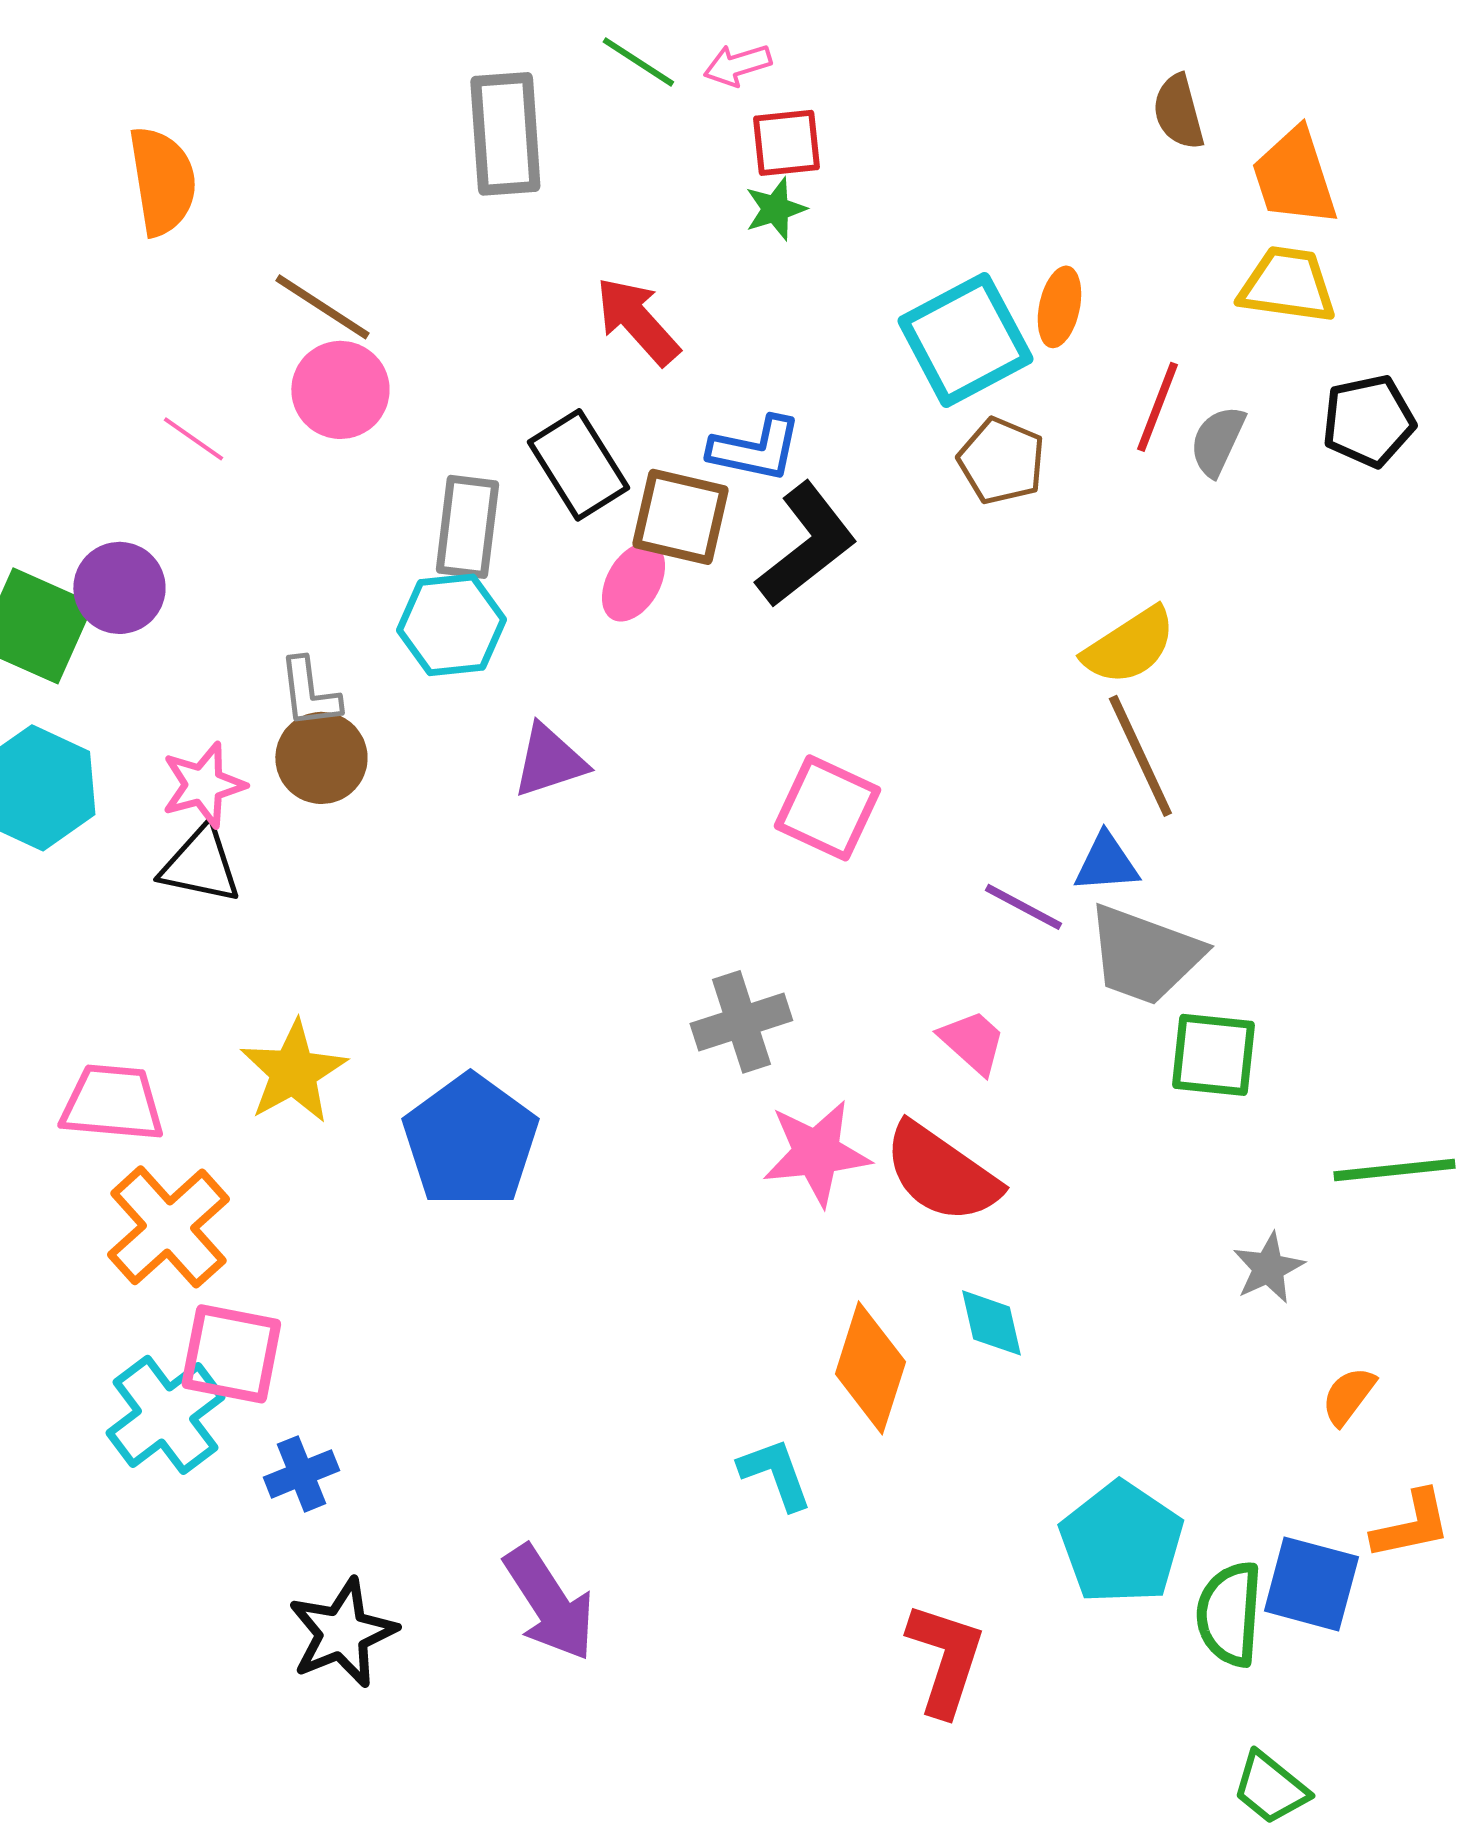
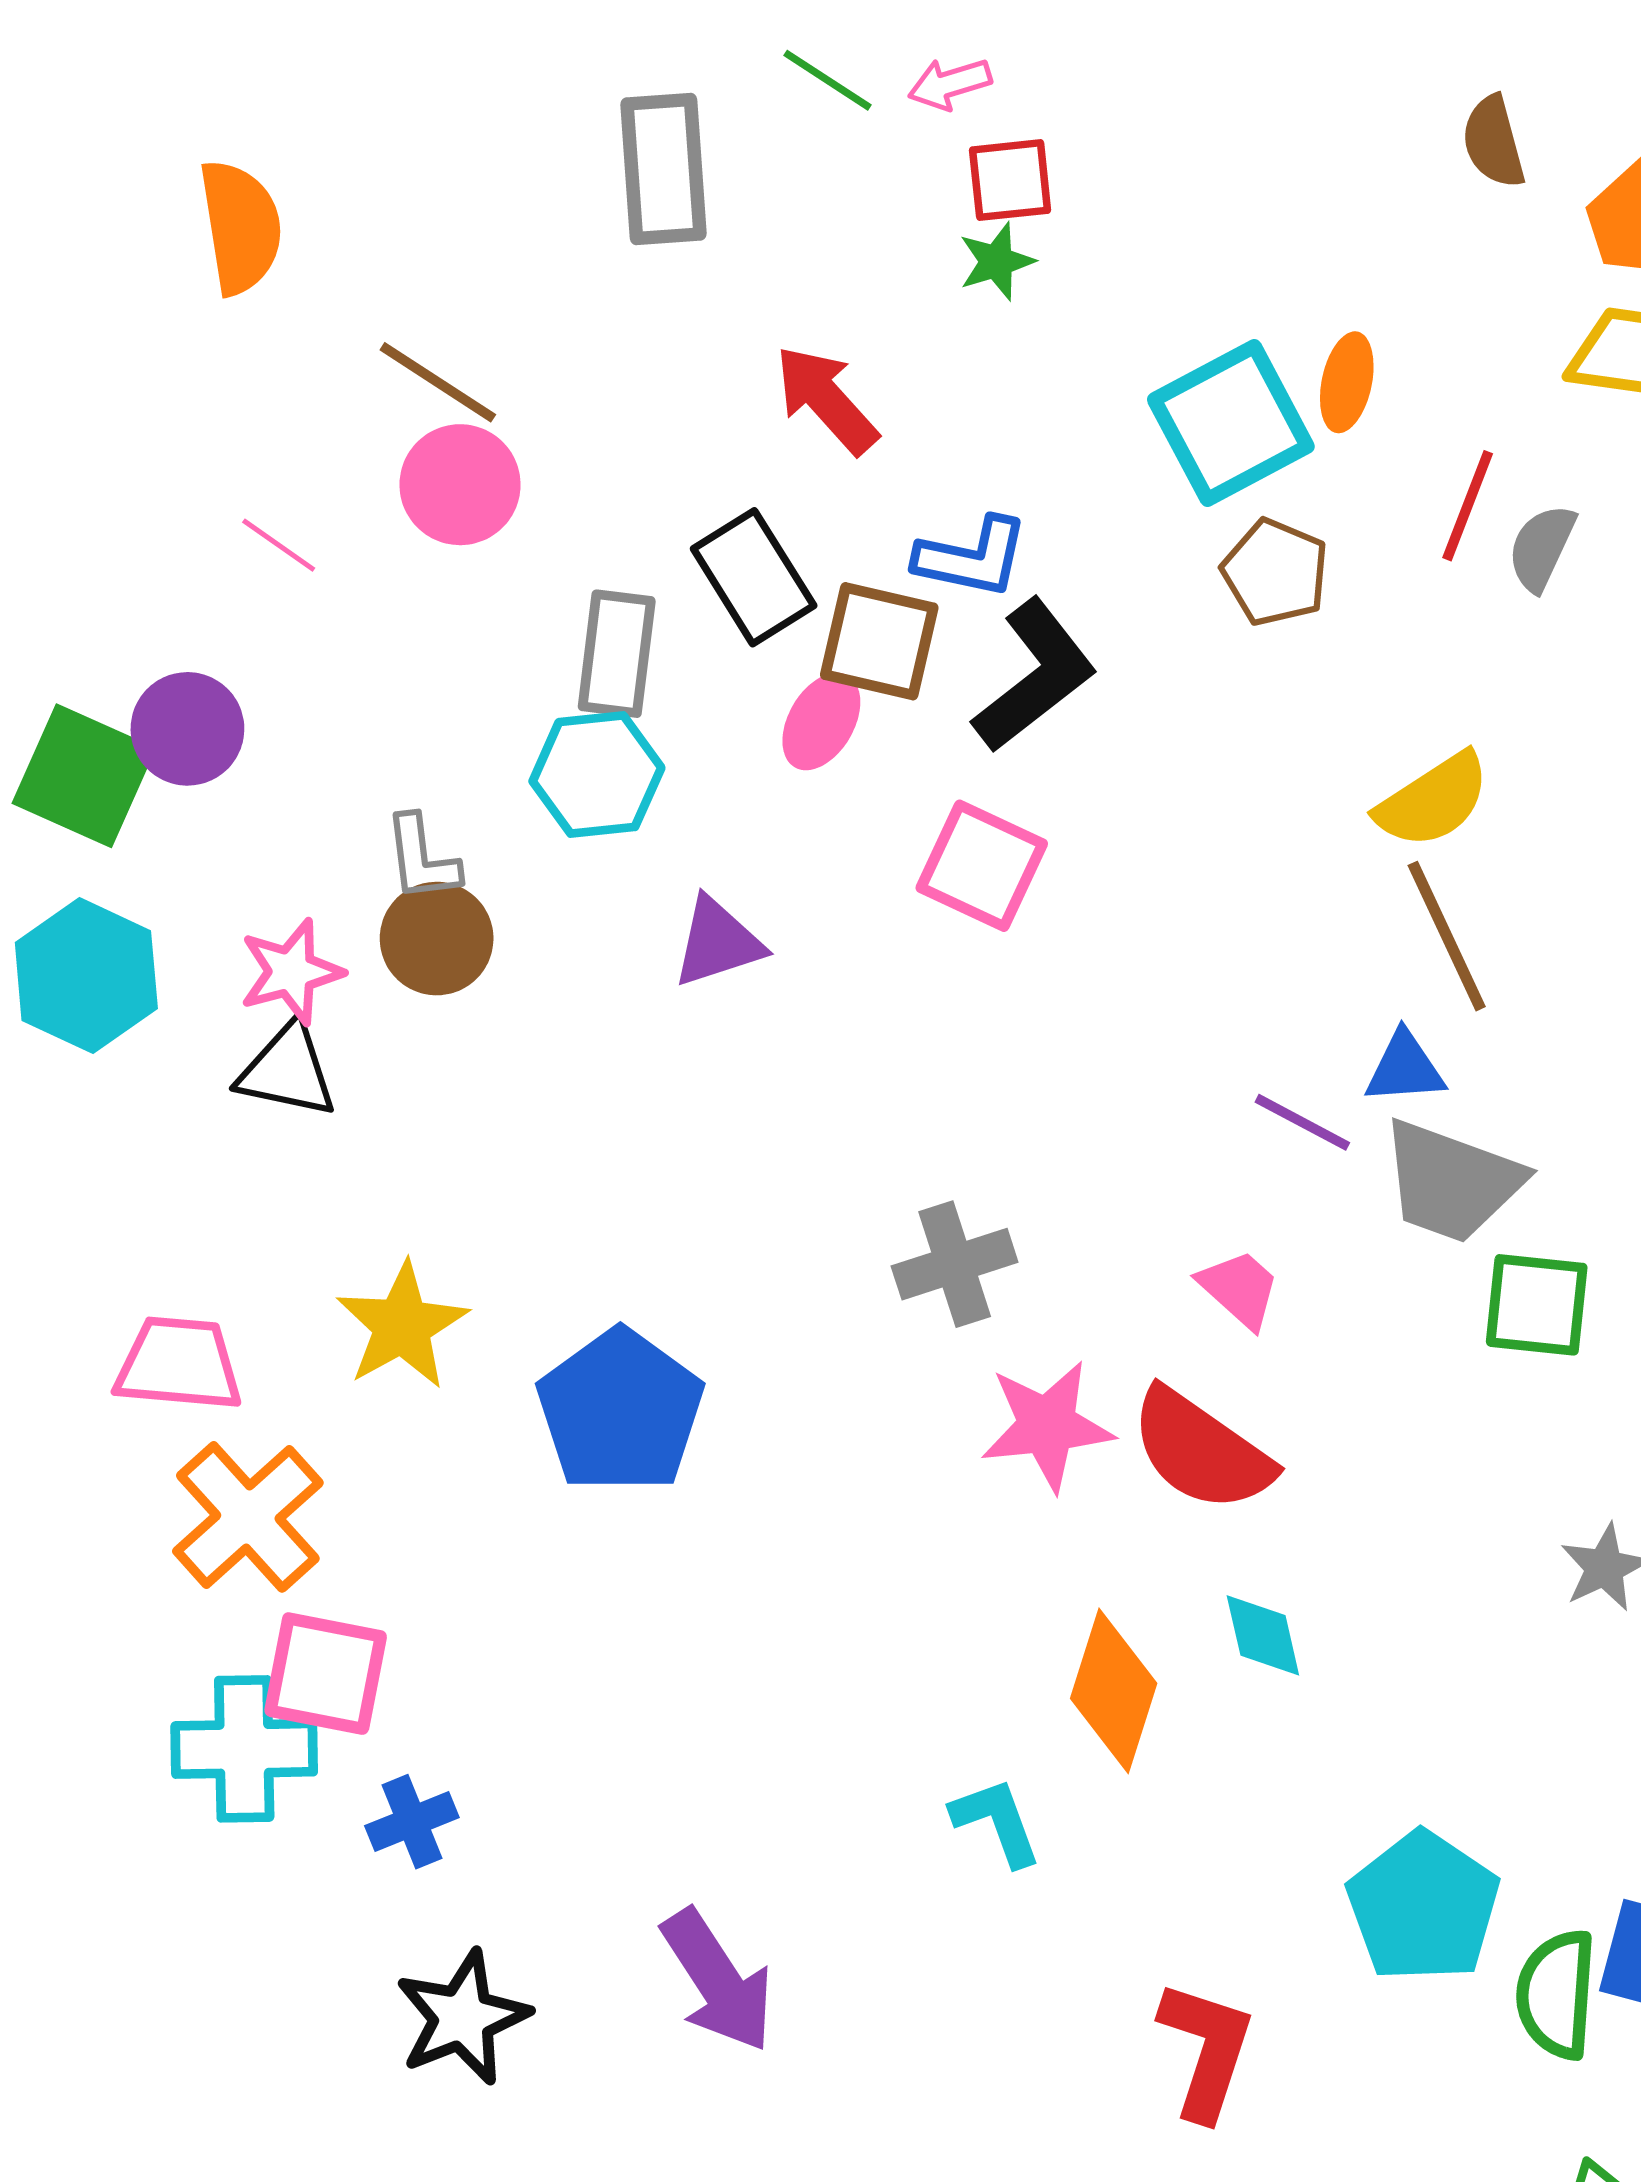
pink square: (827, 808) -> (982, 866), moved
cyan cross: (165, 1415) -> (244, 1749), turned 36

